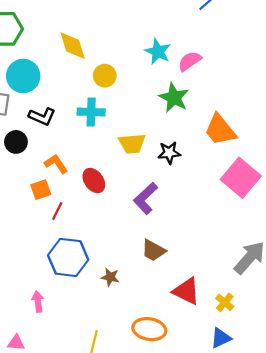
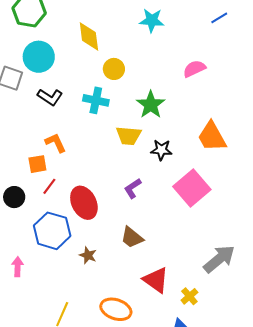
cyan star: (158, 52) -> (152, 20), moved, turned -30
green star: (174, 98) -> (151, 105), moved
black circle: (16, 142) -> (14, 197), moved
pink square: (241, 178) -> (192, 188), moved
red ellipse: (94, 181) -> (84, 203), moved, size x1.4
purple L-shape: (146, 198) -> (133, 188), size x0.7

